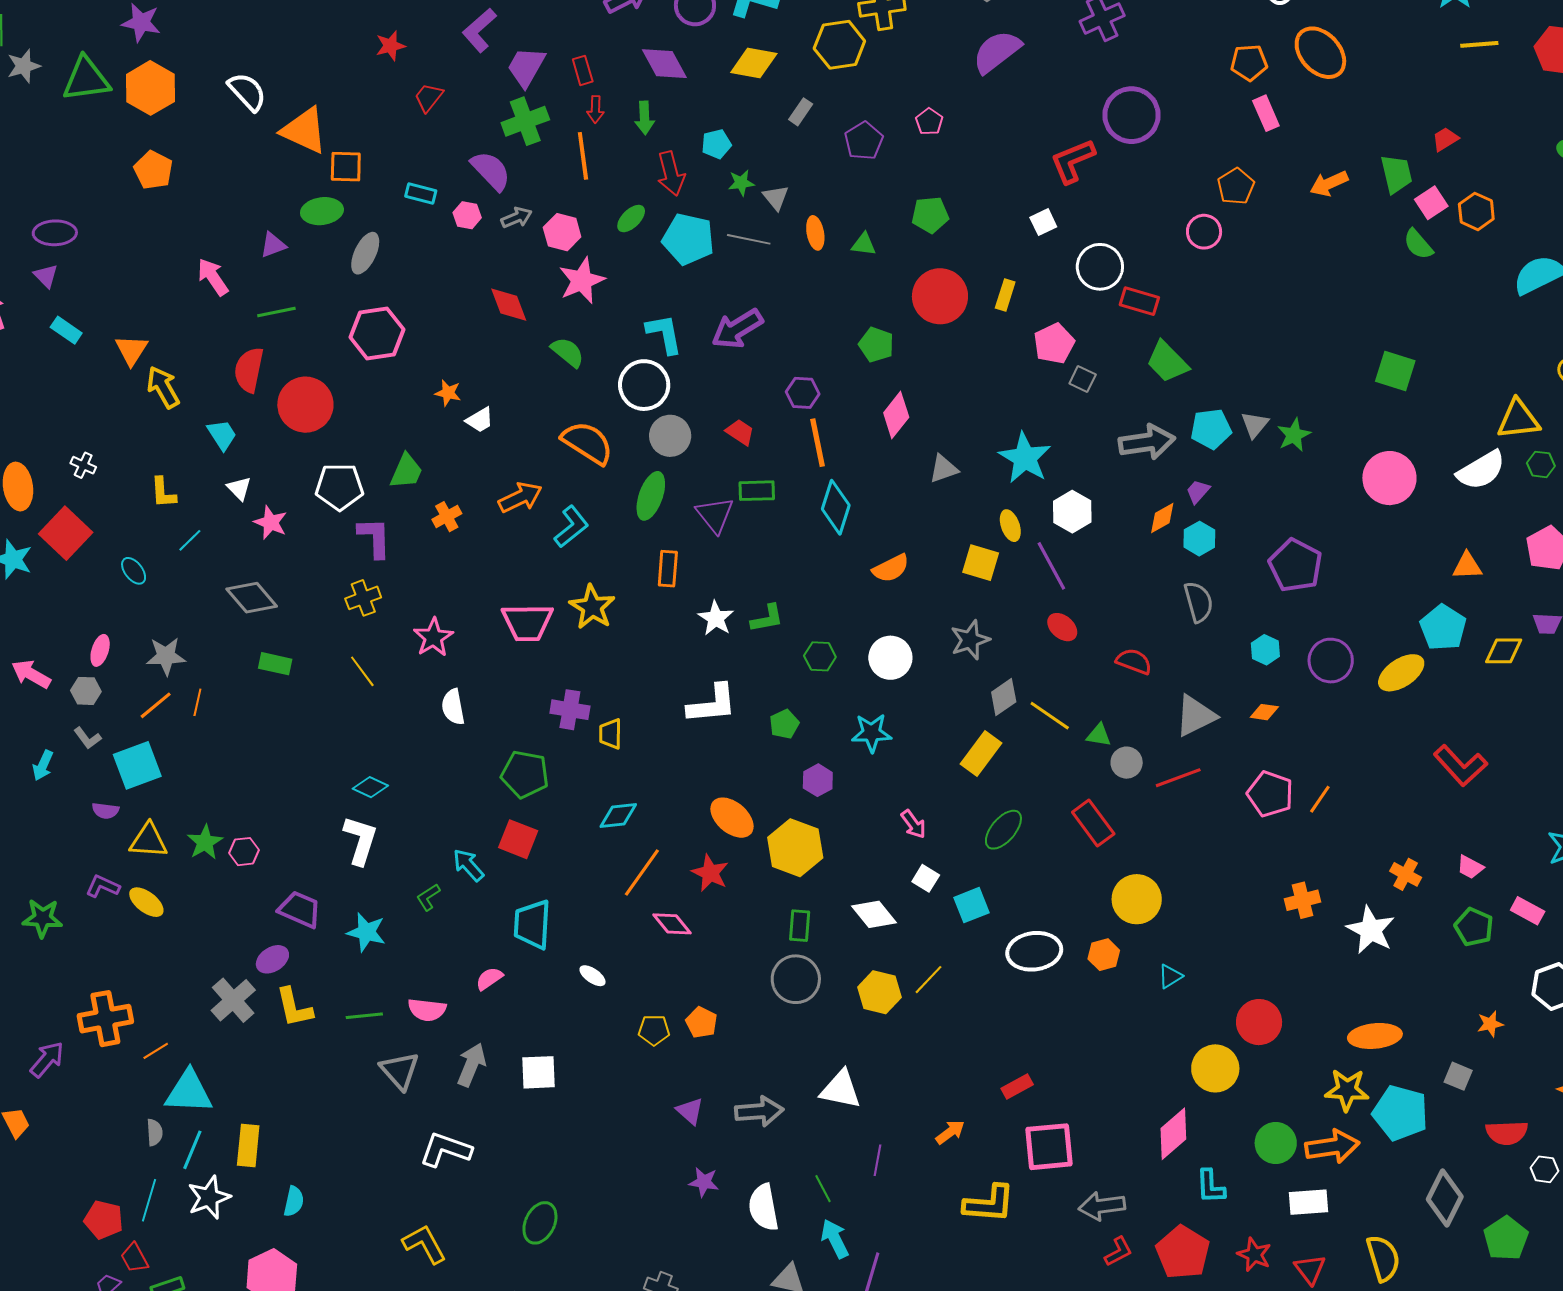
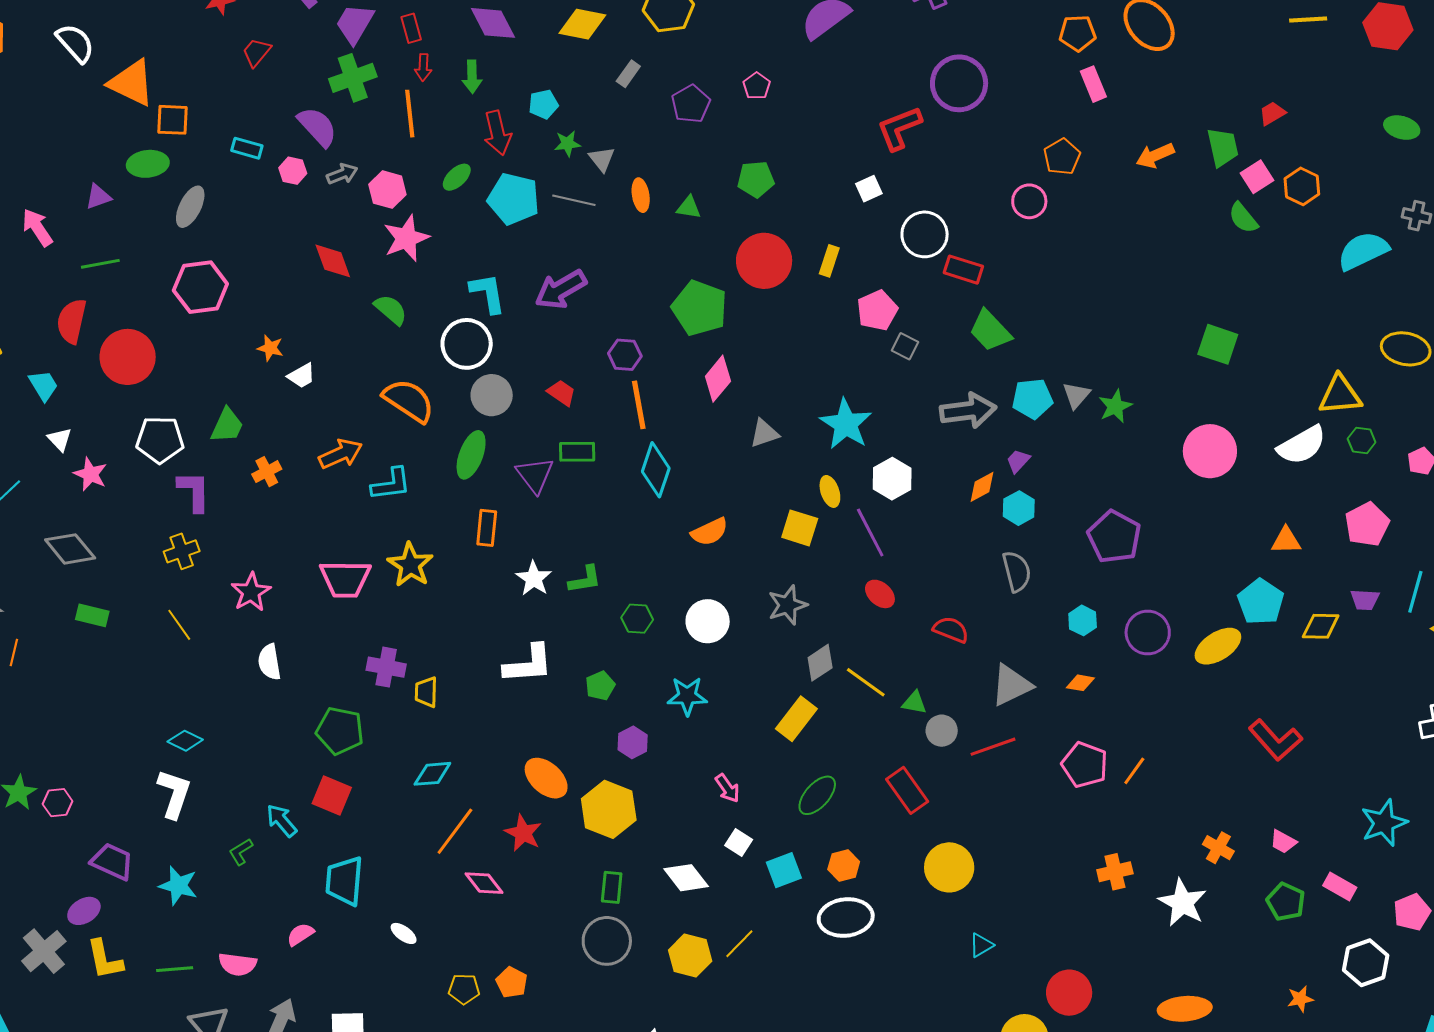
green pentagon: (876, 345) -> (699, 308), size x1.6
cyan L-shape: (571, 527) -> (391, 484), turned 30
orange hexagon: (1104, 955) -> (844, 866), moved

